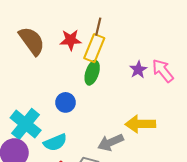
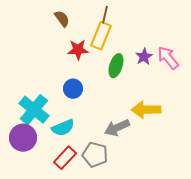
red star: (71, 40) -> (78, 50), moved
brown semicircle: (32, 41) -> (62, 19), moved, size x0.6
green ellipse: (92, 73) -> (116, 66), moved

